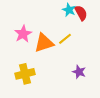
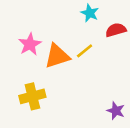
red semicircle: (81, 13) -> (116, 30), moved, turned -77
purple star: (79, 72) -> (116, 111), moved

